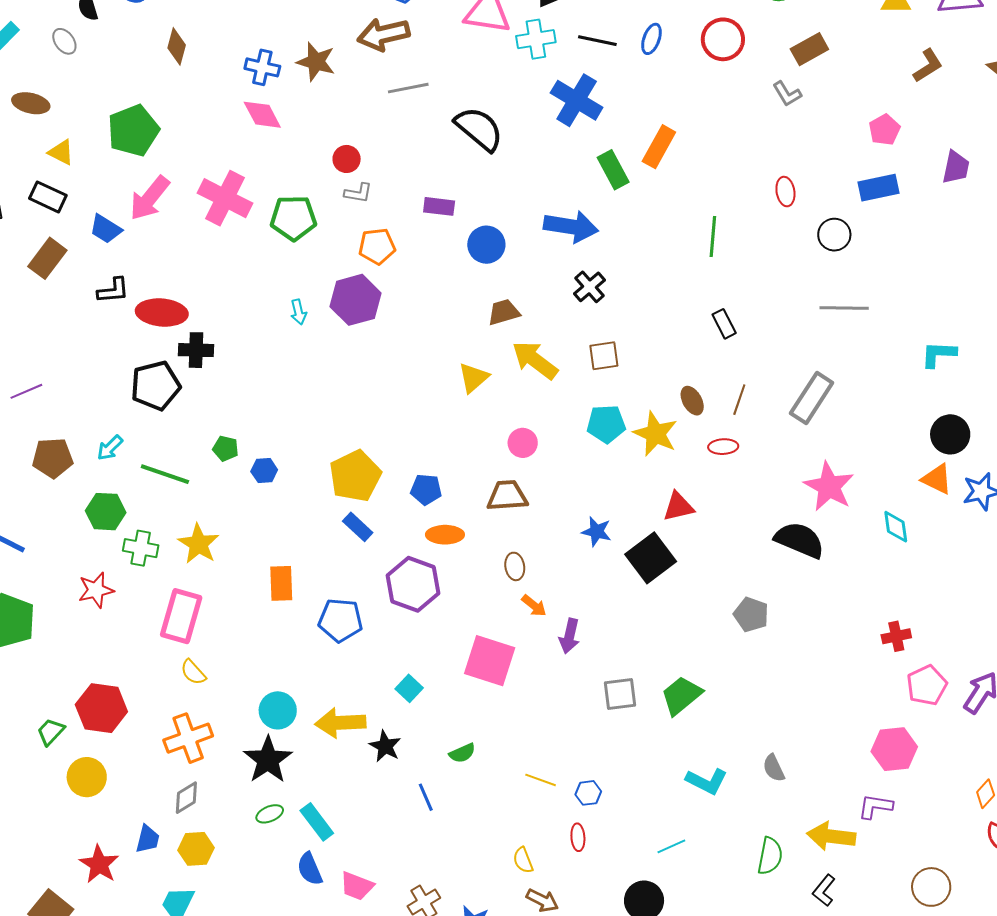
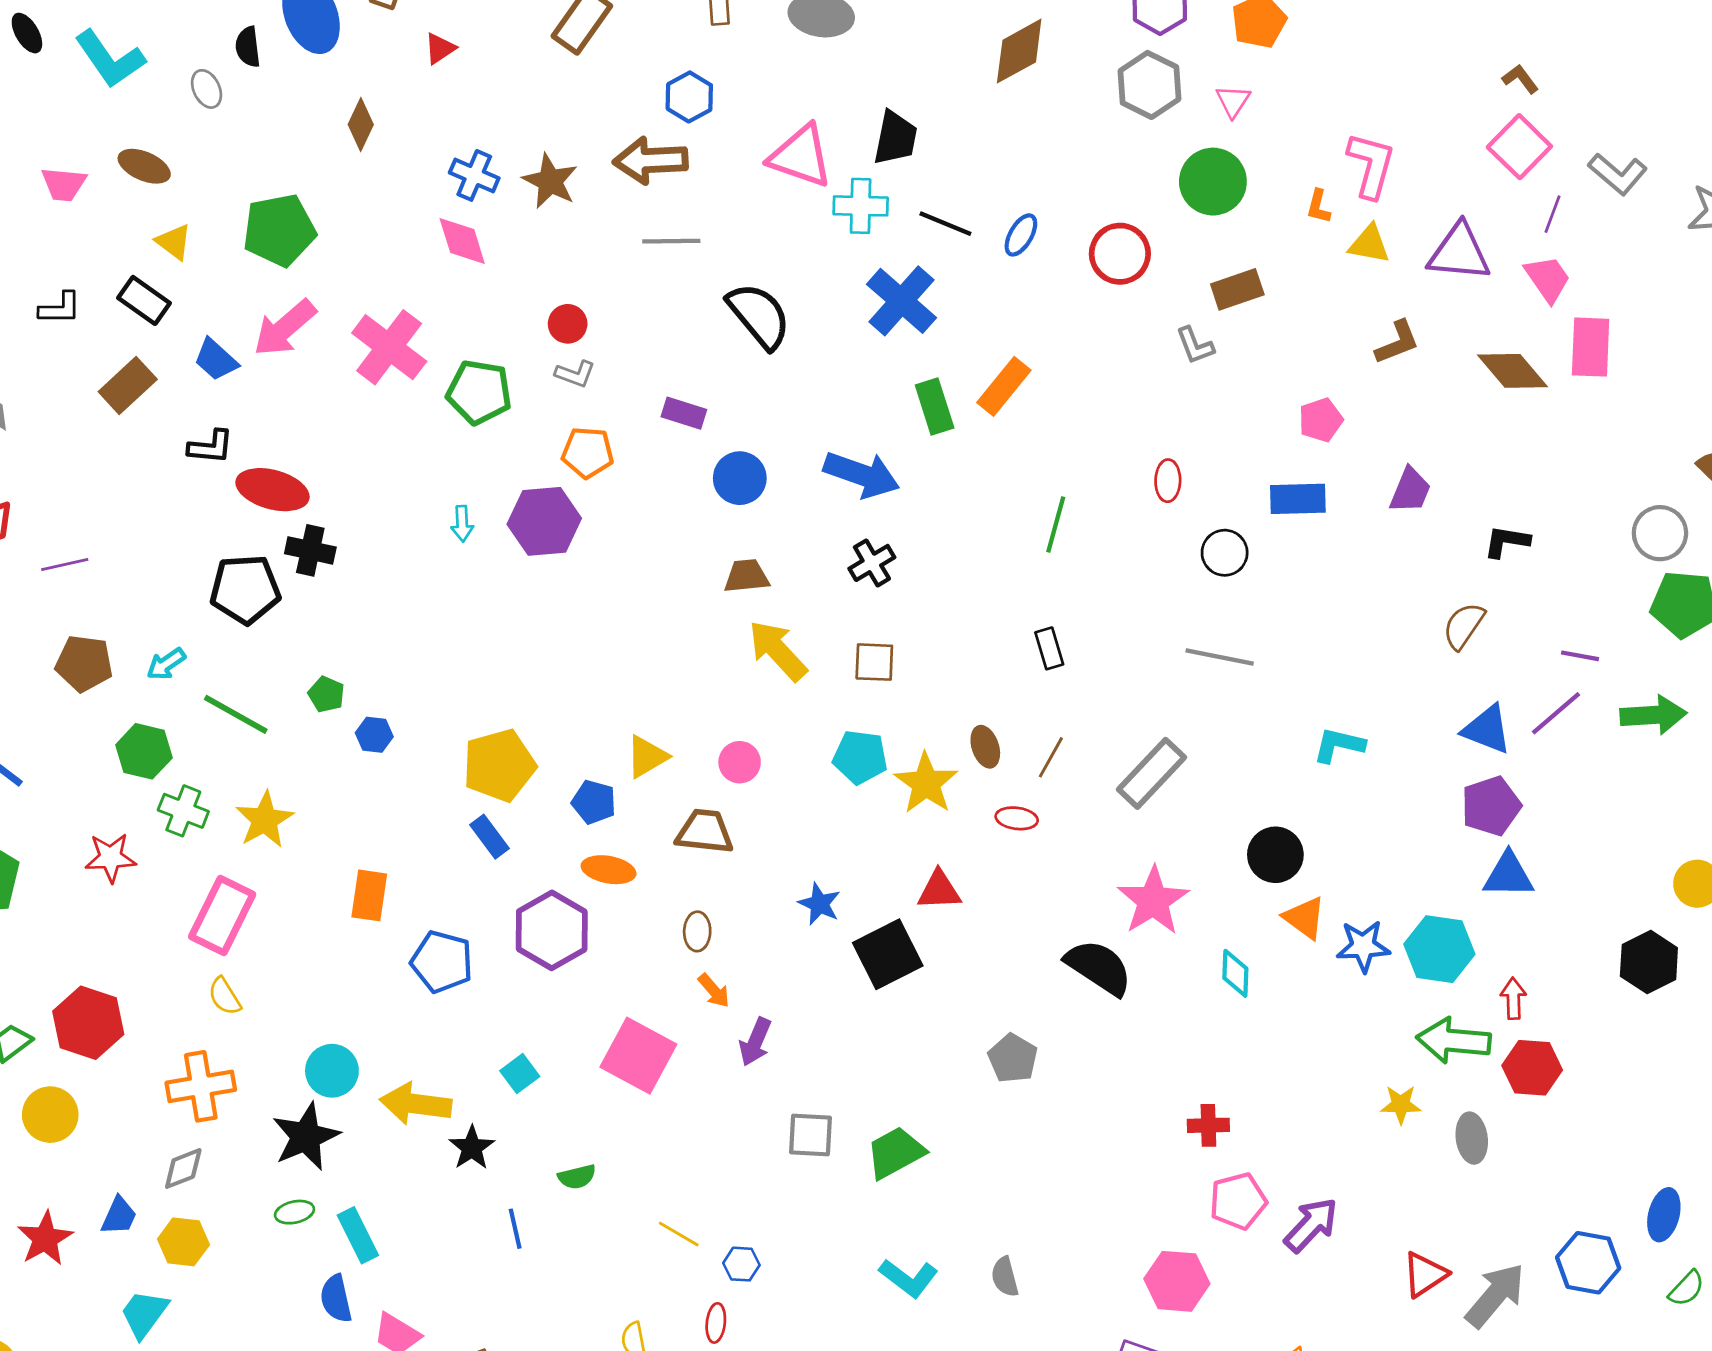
yellow triangle: (473, 378) -> (647, 757), moved
black circle: (950, 434) -> (1275, 855), moved

